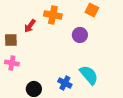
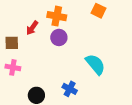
purple circle: (80, 35) -> (59, 37), moved
cyan semicircle: (89, 75) -> (95, 64), moved

